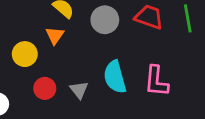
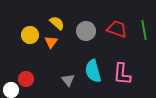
yellow circle: (25, 54) -> (30, 35), moved
red circle: (45, 88) -> (26, 79), moved

